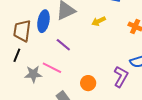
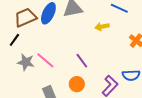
brown trapezoid: (22, 31) -> (25, 17), turned 45
purple line: (63, 45) -> (82, 61), moved

